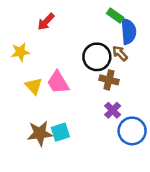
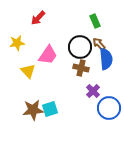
green rectangle: (115, 16) -> (95, 21), moved, turned 32
blue semicircle: (128, 31) -> (106, 59), moved
brown cross: (109, 80) -> (81, 68), moved
pink trapezoid: (58, 82) -> (48, 55), moved, turned -115

